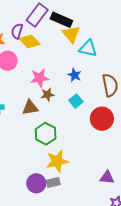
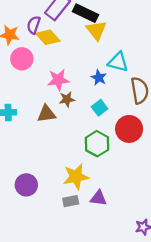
cyan triangle: (88, 48) -> (118, 62), moved
green hexagon: (46, 134) -> (97, 144), moved
purple triangle: (107, 177) -> (98, 198), moved
purple circle: (36, 183) -> (26, 185), moved

